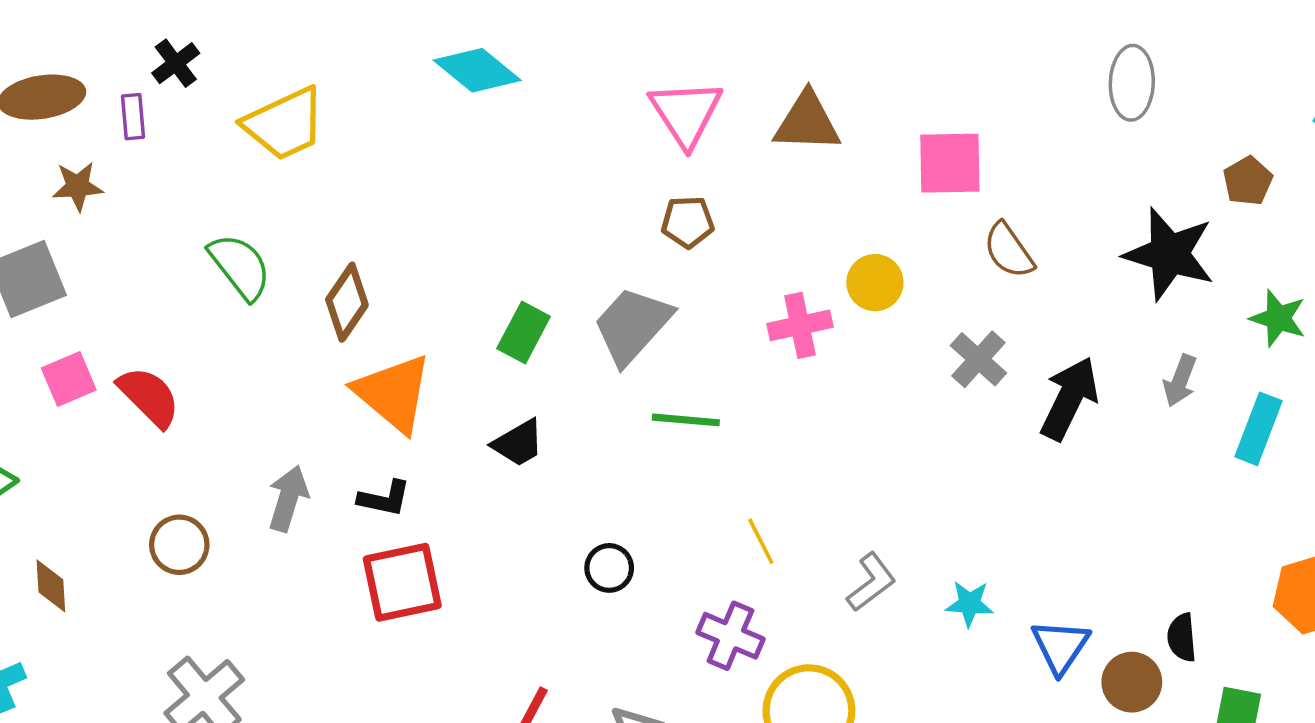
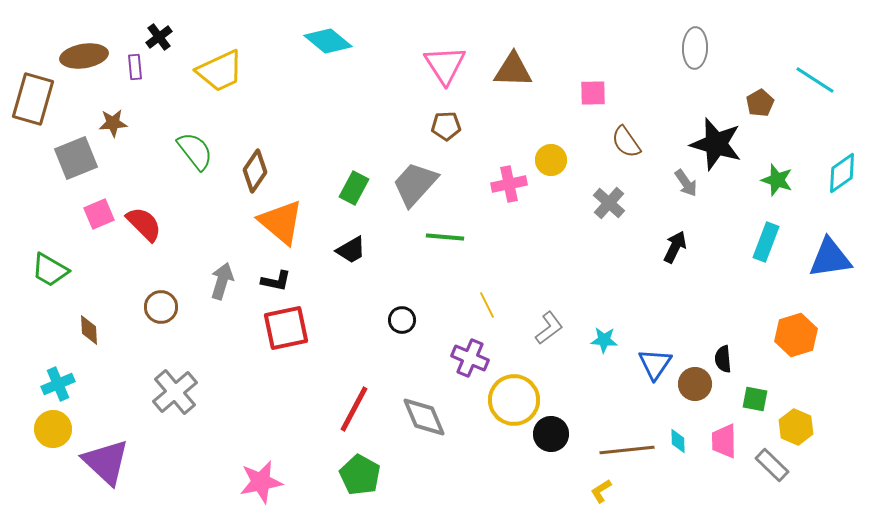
pink square: (950, 163) -> (593, 93), size x0.7
brown star: (78, 186) -> (113, 123), moved
gray arrow: (1180, 381) -> (686, 183), moved, turned -56
black arrow: (1069, 399) -> (675, 247), moved, size x0.7

